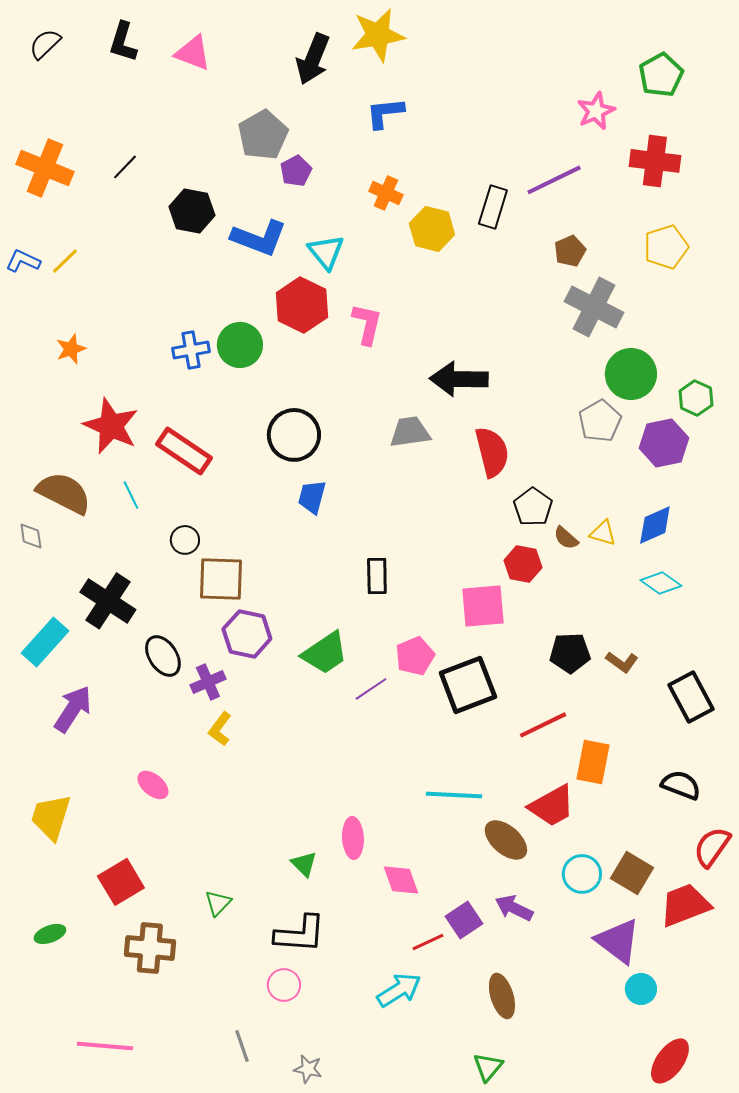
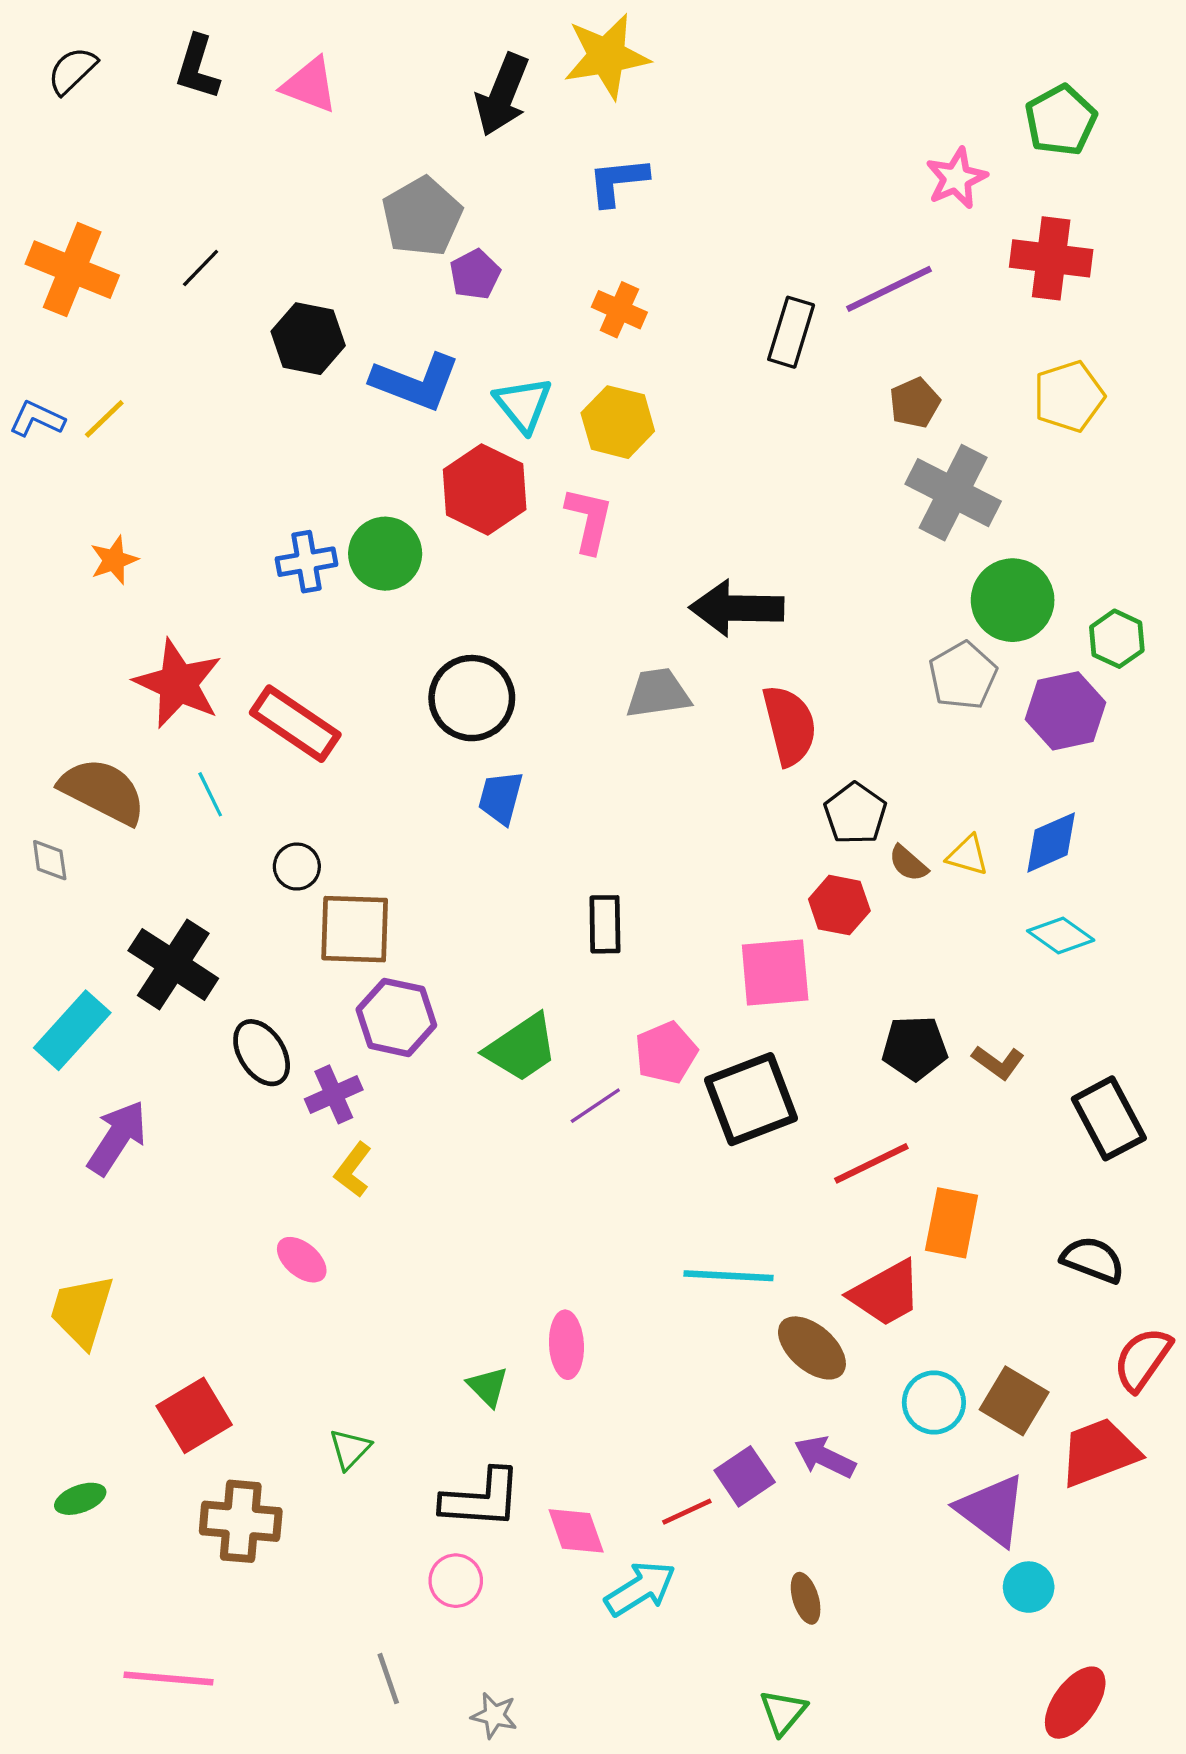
yellow hexagon: (432, 229) -> (618, 422), moved
pink ellipse: (153, 785) -> (302, 1260), moved
pink diamond: (401, 880) -> (576, 1531), moved
brown ellipse: (502, 996) -> (806, 1598), size x0.7

